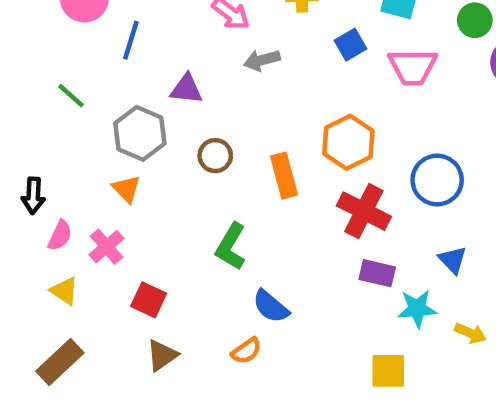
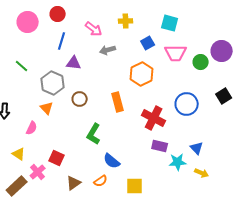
green circle: (475, 20) -> (201, 62), moved
blue line: (131, 40) -> (62, 41), moved
orange hexagon: (348, 142) -> (142, 74), moved
brown circle: (215, 156) -> (80, 99), moved
pink semicircle: (60, 235) -> (32, 128), moved
pink cross: (107, 247) -> (38, 172), moved
blue triangle: (453, 260) -> (197, 148), moved
brown triangle: (162, 355) -> (74, 183), moved
yellow square: (388, 371) -> (135, 186), moved

